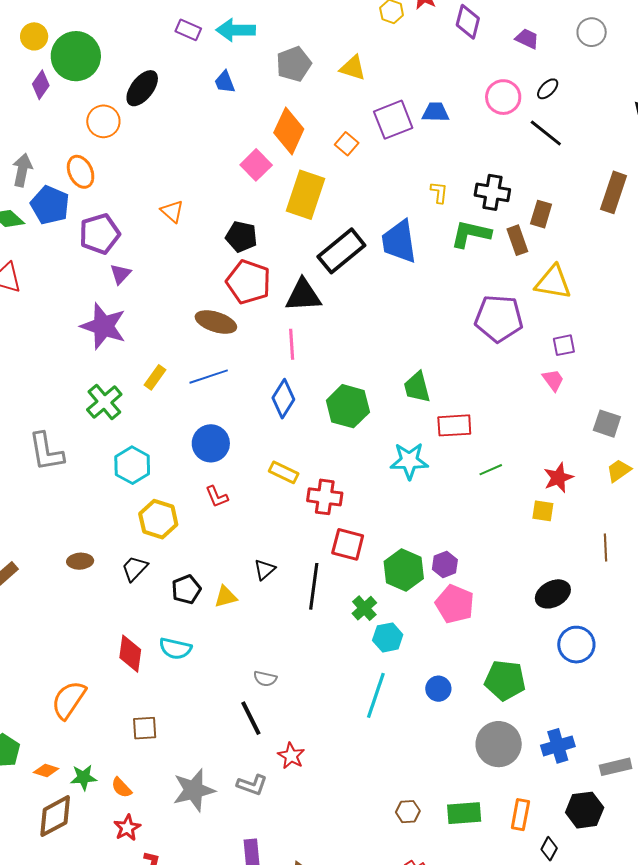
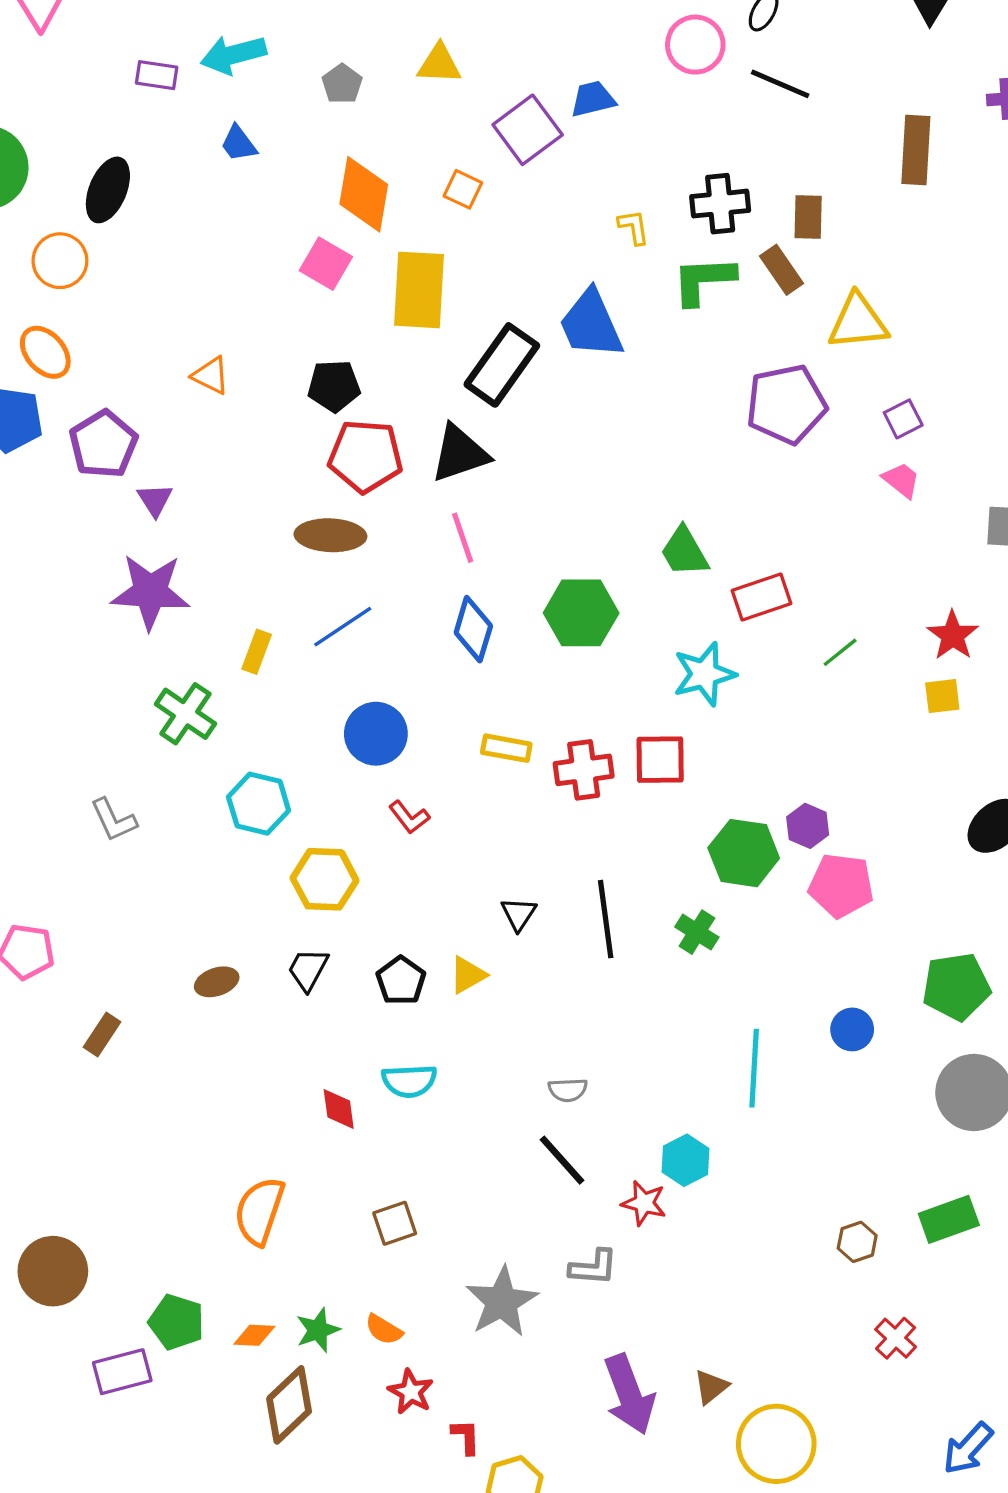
gray pentagon: (294, 64) -> (342, 84), size x0.7
gray L-shape: (46, 452) -> (114, 820), size x0.7
red square: (348, 544) -> (660, 760), moved
cyan hexagon: (388, 637) -> (685, 1160), moved
red diamond: (130, 654) -> (339, 1109), size x0.7

